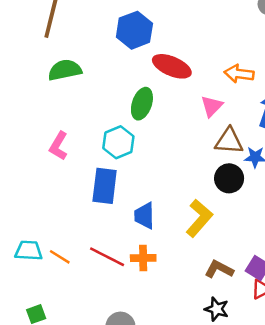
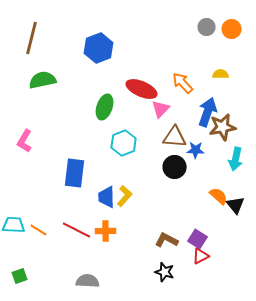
red ellipse: (172, 66) -> (142, 89), moved
orange arrow: (239, 74) -> (183, 83), turned 40
cyan hexagon: (118, 142) -> (124, 143), moved
pink L-shape: (59, 146) -> (25, 141), moved
yellow L-shape: (199, 218) -> (125, 196), moved, size x0.7

